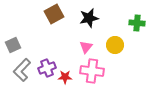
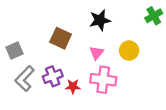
brown square: (54, 14) -> (61, 38), moved, turned -36
green cross: (137, 23) -> (154, 16), moved, turned -35

